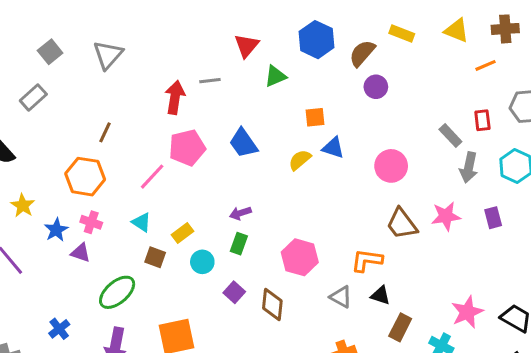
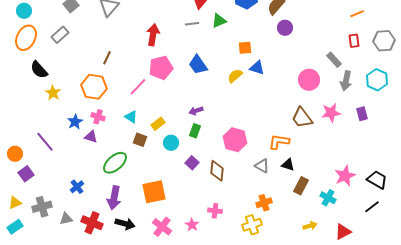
gray line: (210, 81) -> (192, 24), moved
red rectangle: (482, 120) -> (354, 41), moved
pink circle: (391, 166) -> (309, 80), moved
yellow star: (23, 206) -> (53, 93), moved

